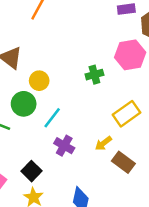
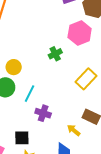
yellow arrow: (103, 143) -> (74, 130), moved, turned 88
black square: (31, 171) -> (22, 138), turned -35

